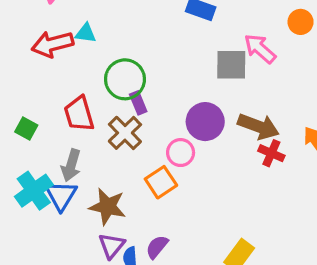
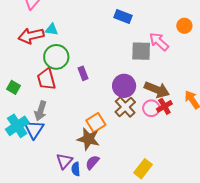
green circle: (125, 79) -> (56, 57), moved
brown cross: (125, 133) -> (125, 107), moved
pink circle: (181, 153) -> (151, 108), moved
red cross: (271, 153) -> (164, 106), turned 35
brown star: (107, 206) -> (88, 139), moved

